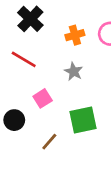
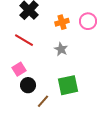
pink square: (43, 98) -> (19, 69), moved
black circle: (14, 120) -> (28, 85), moved

